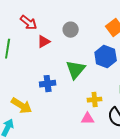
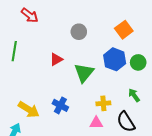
red arrow: (29, 23) -> (30, 15), moved
red triangle: (44, 42) -> (56, 59), moved
blue cross: (48, 84) -> (60, 105), moved, turned 35

